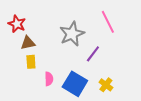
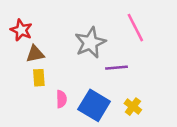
purple line: (93, 54) -> (117, 68), turned 48

